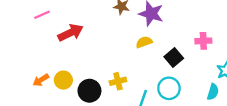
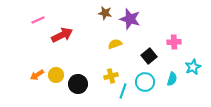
yellow semicircle: (144, 42) -> (115, 44), moved
yellow cross: (118, 81) -> (111, 76), moved
cyan semicircle: (213, 92) -> (172, 79), moved

